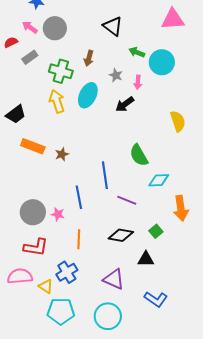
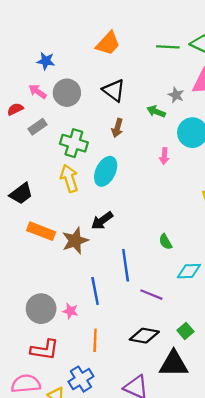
black triangle: (113, 26) -> (114, 90), moved
green arrow: (137, 52) -> (156, 111), moved
brown arrow: (89, 58) -> (117, 128), moved
gray star: (116, 75) -> (176, 95), moved
black arrow: (125, 104) -> (102, 221), moved
brown star: (62, 154) -> (75, 241), size x1.6
green semicircle: (139, 155) -> (165, 242), size x0.6
black triangle: (146, 259) -> (174, 364), size x1.5

